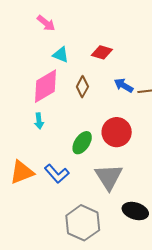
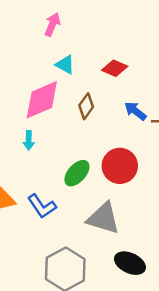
pink arrow: (46, 23) -> (52, 24), turned -114
gray triangle: (109, 177) -> (103, 218), turned -48

